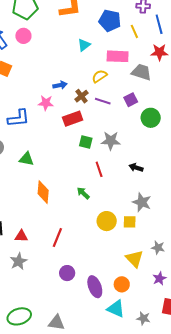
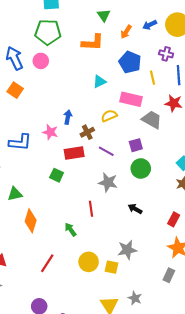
blue arrow: (60, 85) -> (68, 117), turned -80
purple line: (103, 101) -> (106, 151), moved
green circle: (151, 118) -> (141, 168), moved
green square: (86, 142) -> (57, 175), moved
green triangle: (26, 159) -> (15, 194), moved, turned -35
black arrow: (136, 168) -> (135, 209), moved
gray star: (142, 202) -> (127, 250), turned 30
red line: (57, 237) -> (47, 263), moved

